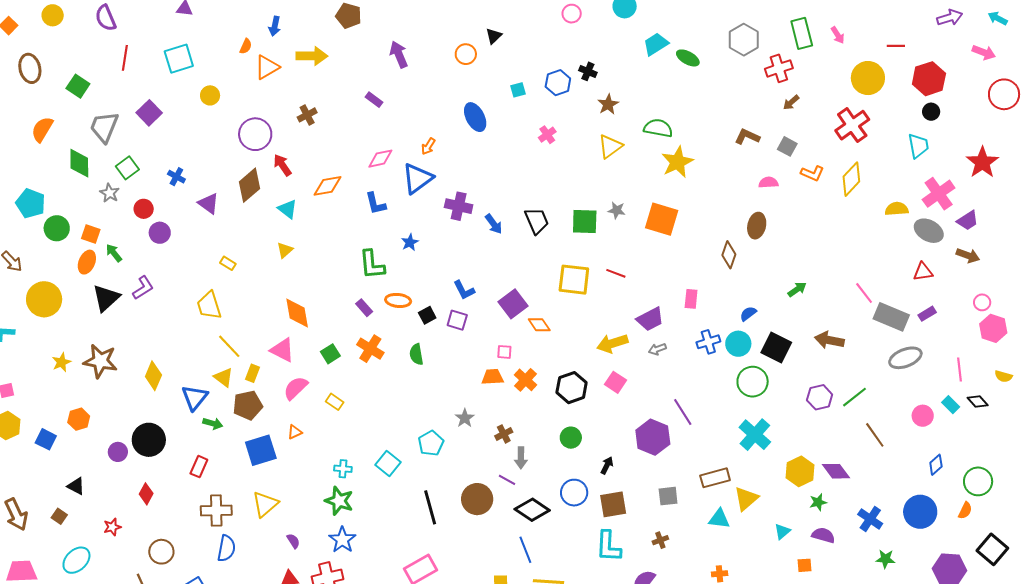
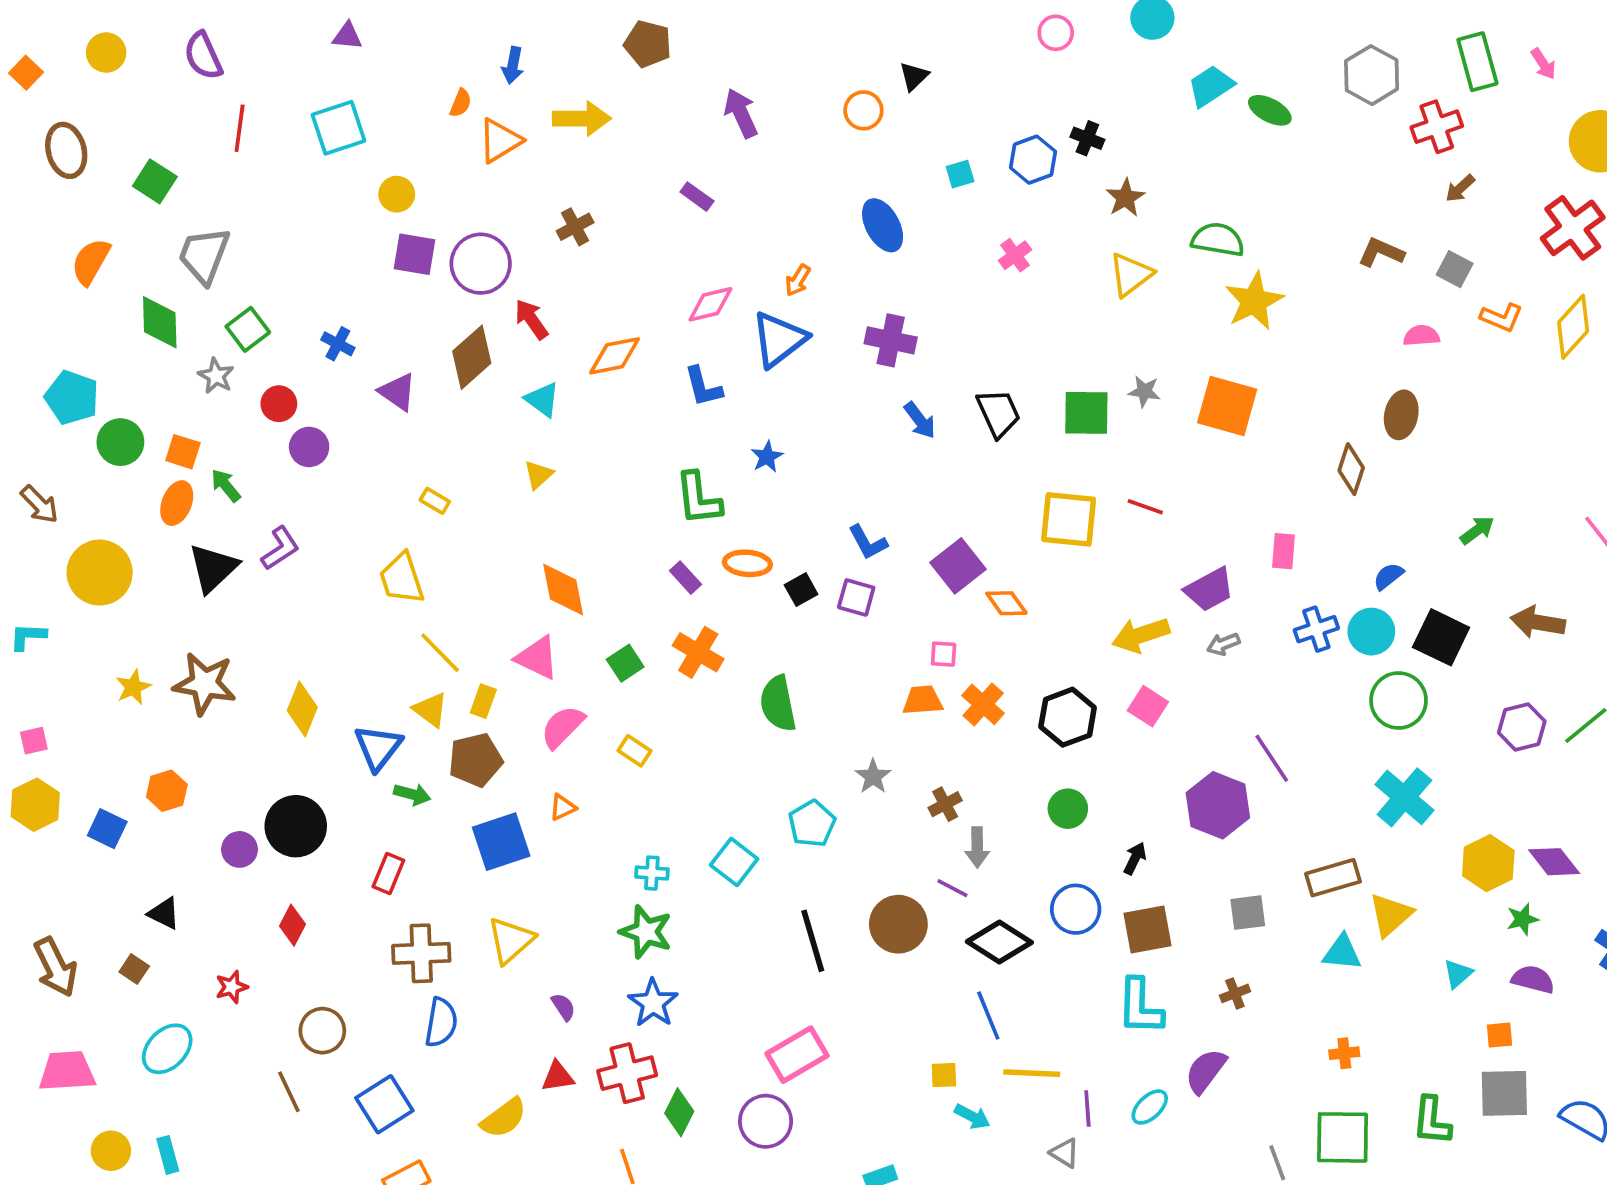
purple square: (149, 113) -> (415, 254), moved, turned -35
purple cross: (459, 206) -> (891, 340), moved
green semicircle: (416, 354) -> (778, 704), moved, size x1.4

